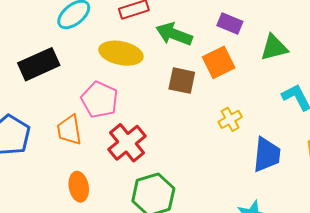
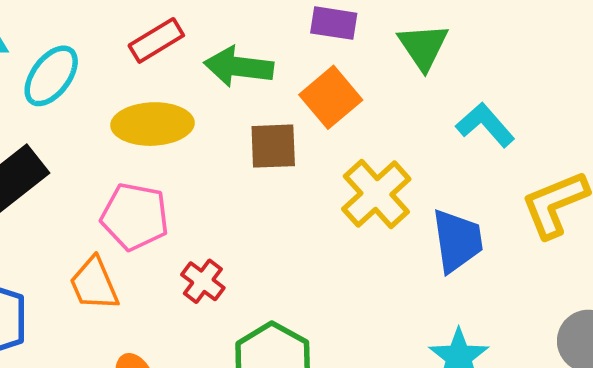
green triangle: (274, 48) -> (423, 47), turned -36
yellow cross: (230, 119) -> (376, 194), size x1.6
red cross: (127, 143) -> (203, 281), size x0.6

